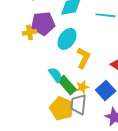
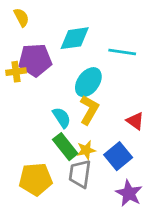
cyan ellipse: (67, 39) -> (88, 82), moved
cyan semicircle: (55, 75) -> (62, 118), moved
yellow pentagon: (62, 108) -> (36, 179), moved, turned -30

